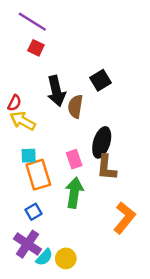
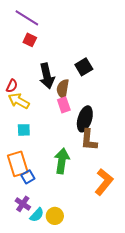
pink rectangle: (74, 159) -> (64, 105), moved
orange rectangle: (38, 175) -> (18, 164), moved
purple cross: (28, 244) -> (23, 204), size x0.7

